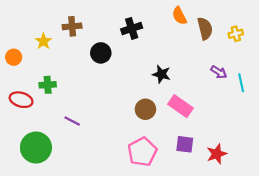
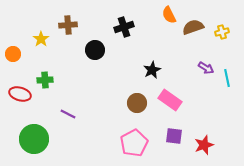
brown semicircle: (205, 28) -> (193, 27), turned -95
black star: (161, 74) -> (152, 70), turned 30

